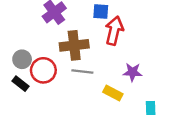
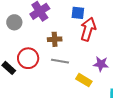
brown cross: (74, 45) -> (55, 39), size x0.6
gray circle: (22, 59) -> (14, 22), moved

